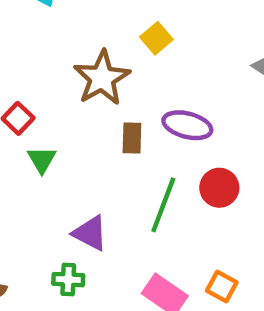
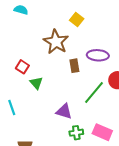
green line: (163, 205) -> (94, 93), turned 30
green cross: (68, 280) -> (76, 133), moved

